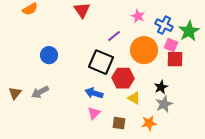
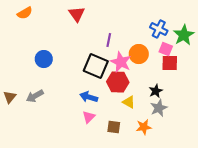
pink star: (138, 16) -> (121, 62), moved, size x1.5
purple line: (114, 36) -> (109, 40), turned -40
orange circle: (144, 50) -> (139, 54), size x0.7

